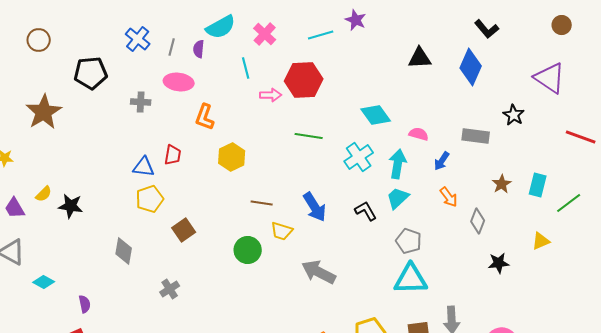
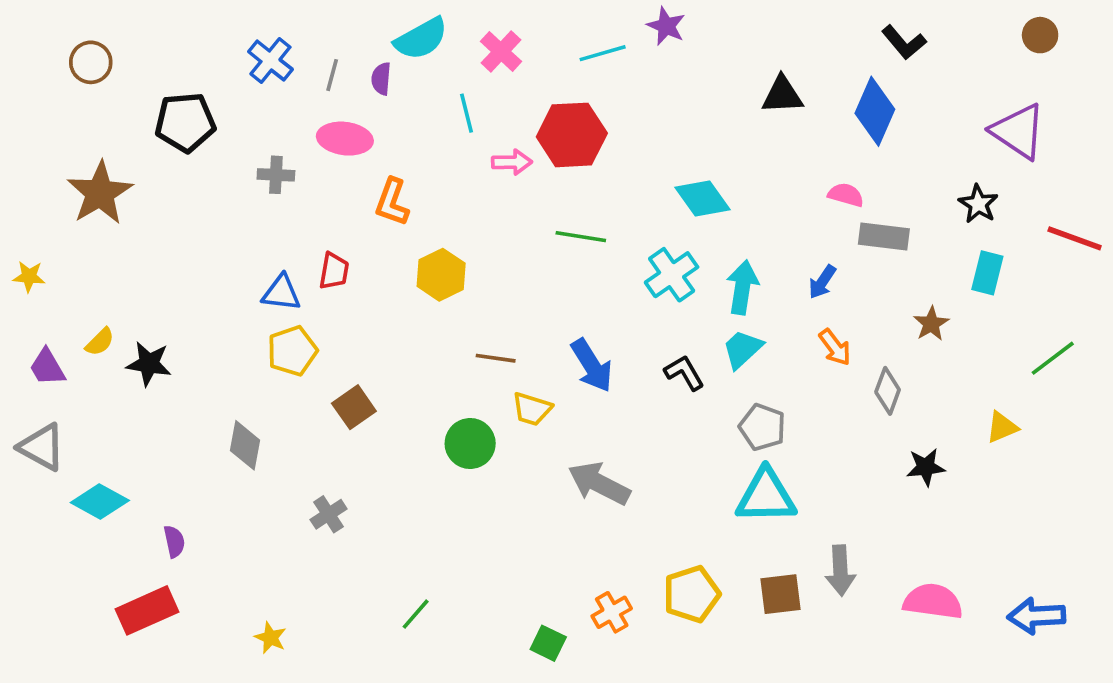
black star: (514, 115) -> (978, 204), moved
pink semicircle: (419, 134) -> (846, 195), moved
cyan rectangle: (538, 185) -> (987, 273), moved
cyan diamond: (44, 282) -> (100, 502), size x1.4

